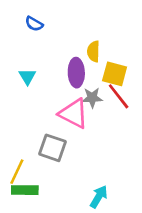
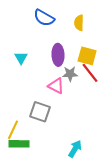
blue semicircle: (34, 24) -> (44, 18), moved, size x1.5
yellow semicircle: (93, 51) -> (79, 23), moved
pink triangle: (74, 114) -> (56, 86), size x0.7

